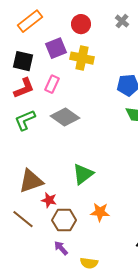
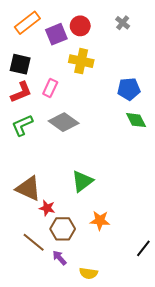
purple square: (56, 48) -> (56, 34), moved
brown triangle: (31, 181) -> (28, 188), turned 44
brown line: (23, 219) -> (34, 242), moved

